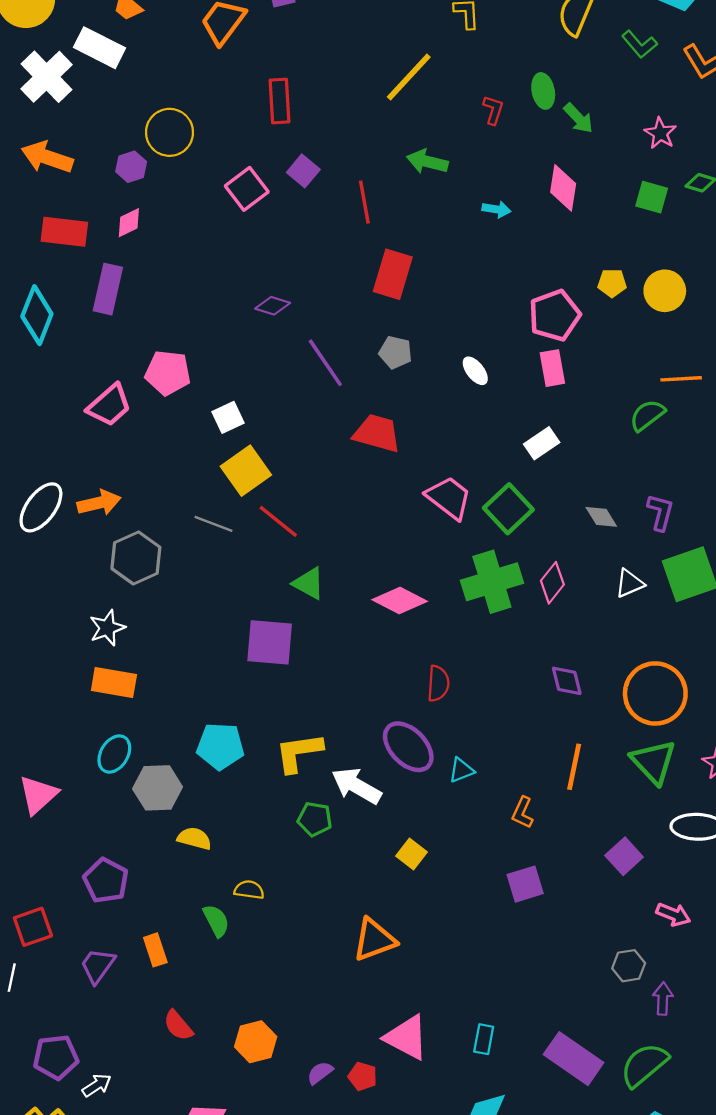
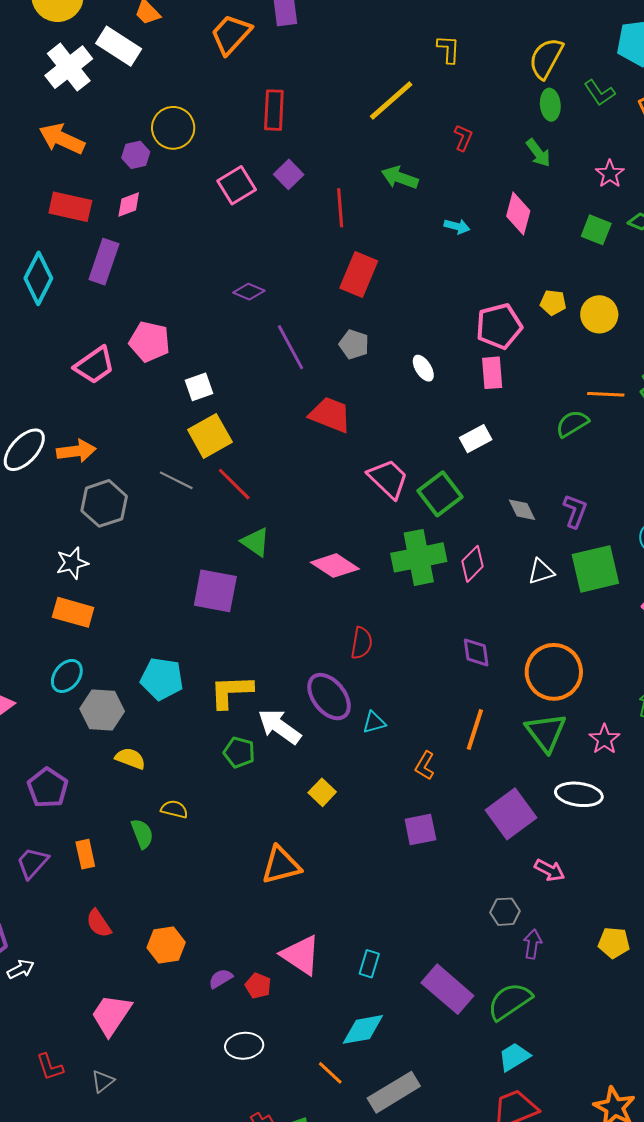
green ellipse: (543, 91) -> (550, 105), moved
purple square: (624, 856) -> (511, 814), size x1.5

